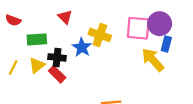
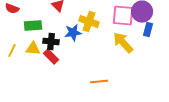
blue star: (82, 47) -> (73, 32), turned 30
yellow arrow: (153, 60) -> (123, 42), moved
yellow triangle: (37, 65) -> (33, 48), turned 42

